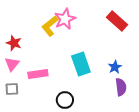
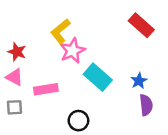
pink star: (65, 19) -> (72, 51), moved
pink triangle: (12, 64) -> (14, 77), turned -42
cyan rectangle: (81, 64) -> (98, 77), turned -30

